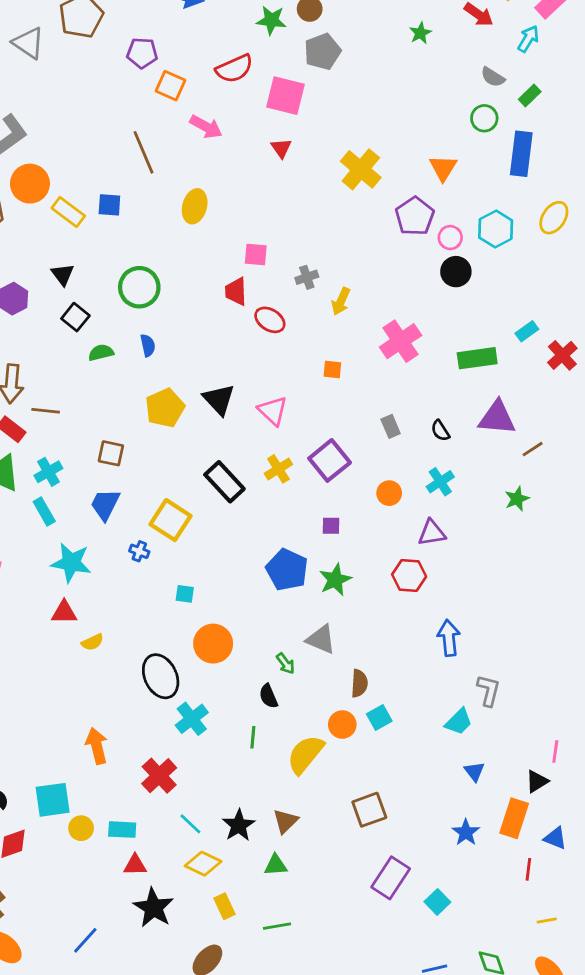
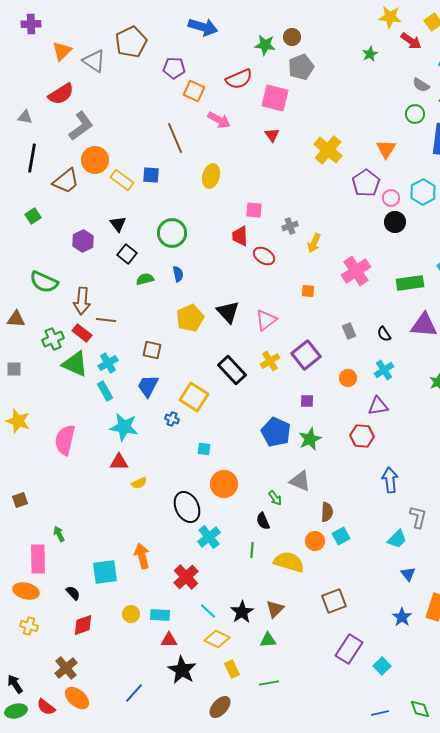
pink triangle: (273, 411) -> (266, 320), turned 40
yellow semicircle: (305, 754) -> (289, 562), turned 68
cyan square: (53, 800) -> (105, 572), moved

